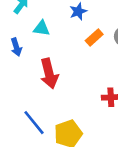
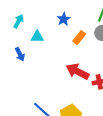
red arrow: (49, 74) -> (78, 71), moved, turned 140

